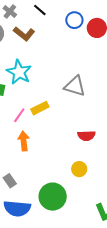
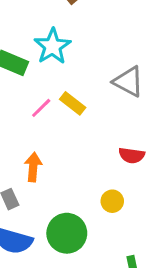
yellow rectangle: (40, 108) -> (73, 103), turned 54
orange arrow: (24, 141) -> (33, 167), moved

